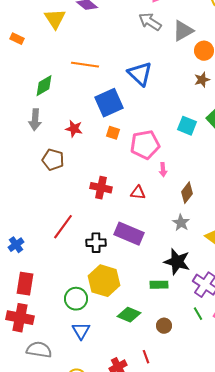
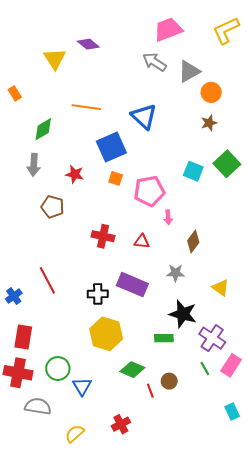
orange rectangle: (17, 39) -> (15, 93), moved, turned 32
gray star: (181, 223) -> (175, 273), moved, turned -30
red line: (63, 227) -> (47, 280), moved, turned -64
green circle: (76, 299) -> (58, 369), moved
red line: (146, 357) -> (150, 391), moved

